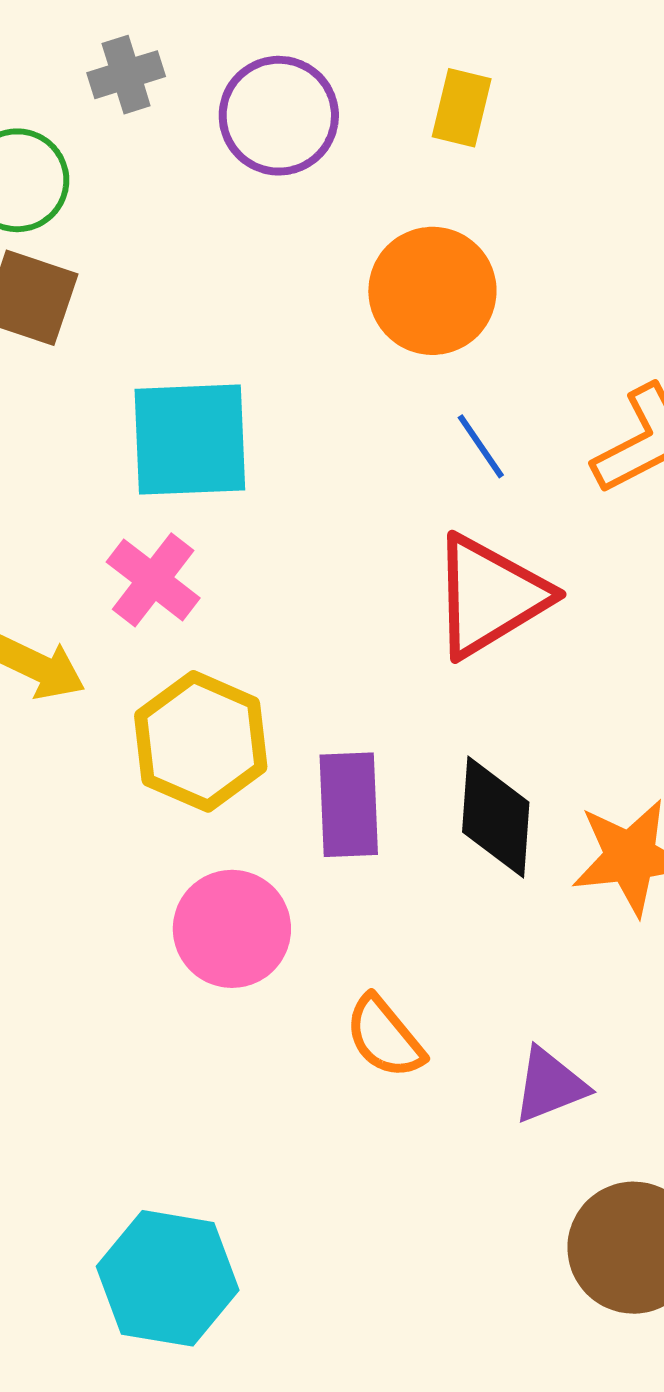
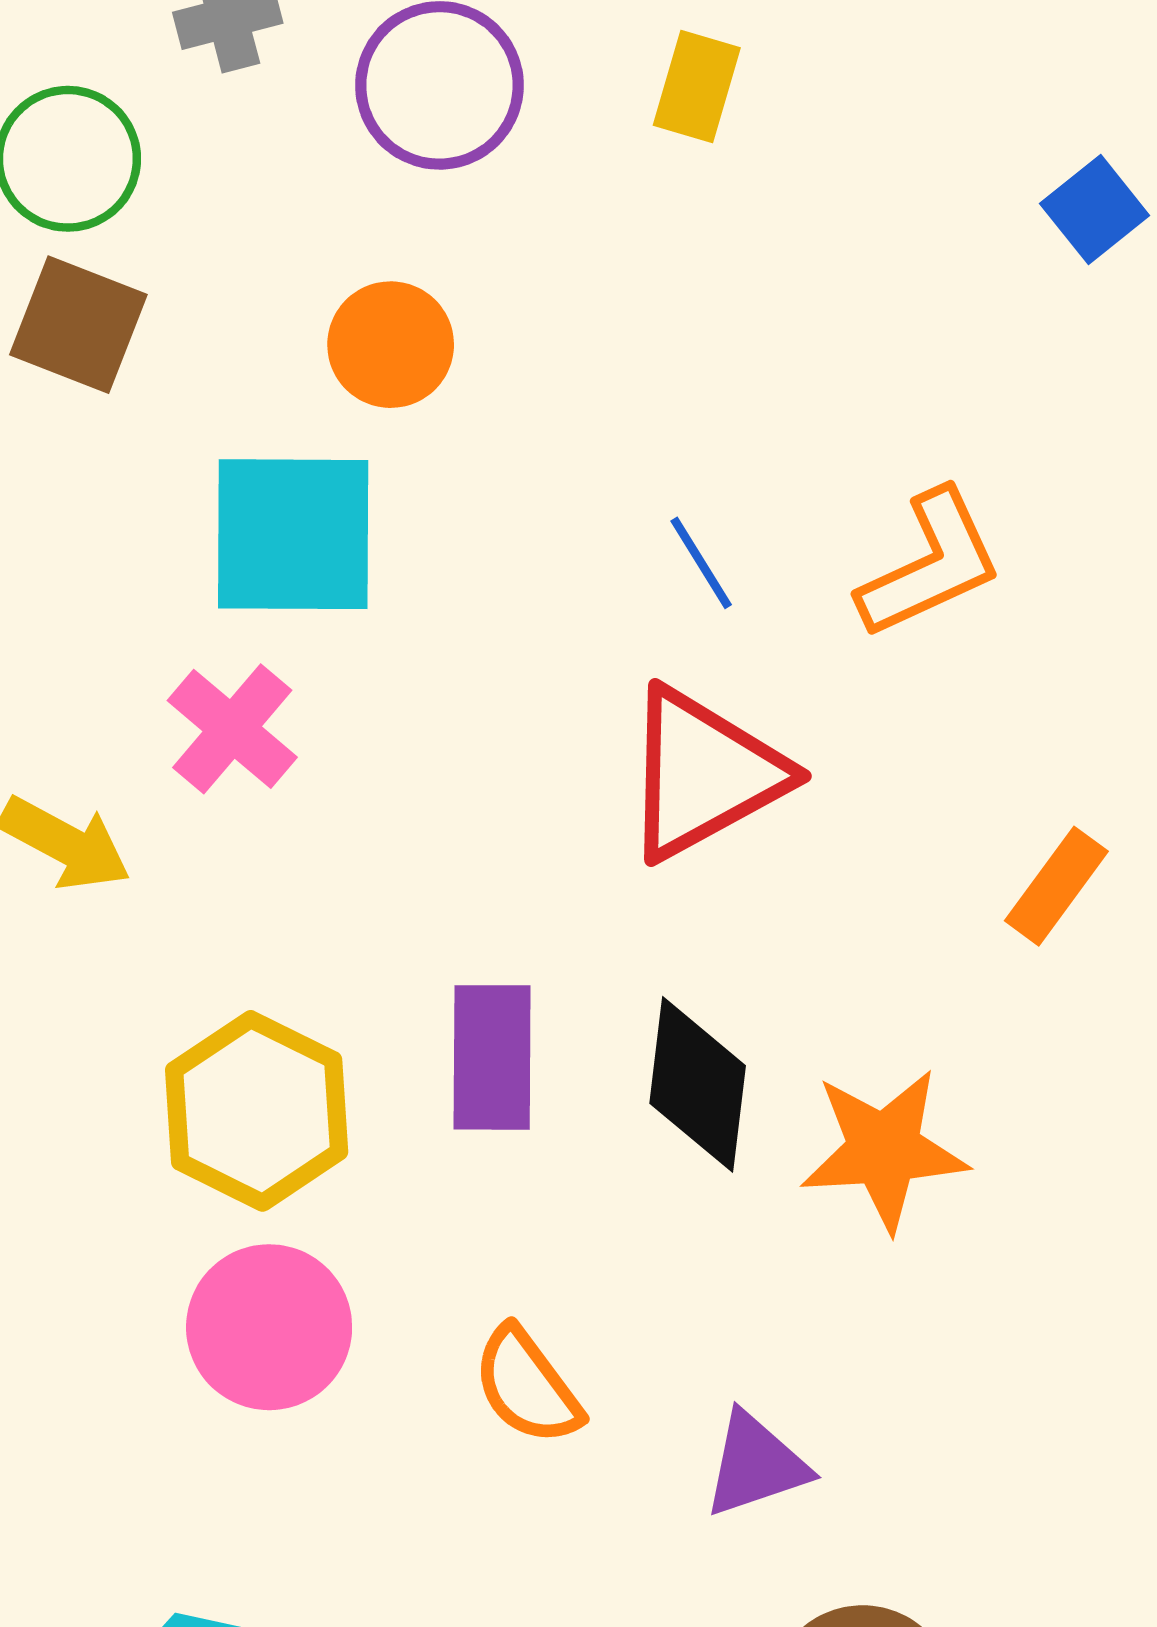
orange circle: (432, 291) -> (391, 345), moved, size x0.7
yellow hexagon: (201, 741) -> (257, 1111), moved
pink circle: (232, 929) -> (269, 1327), moved

